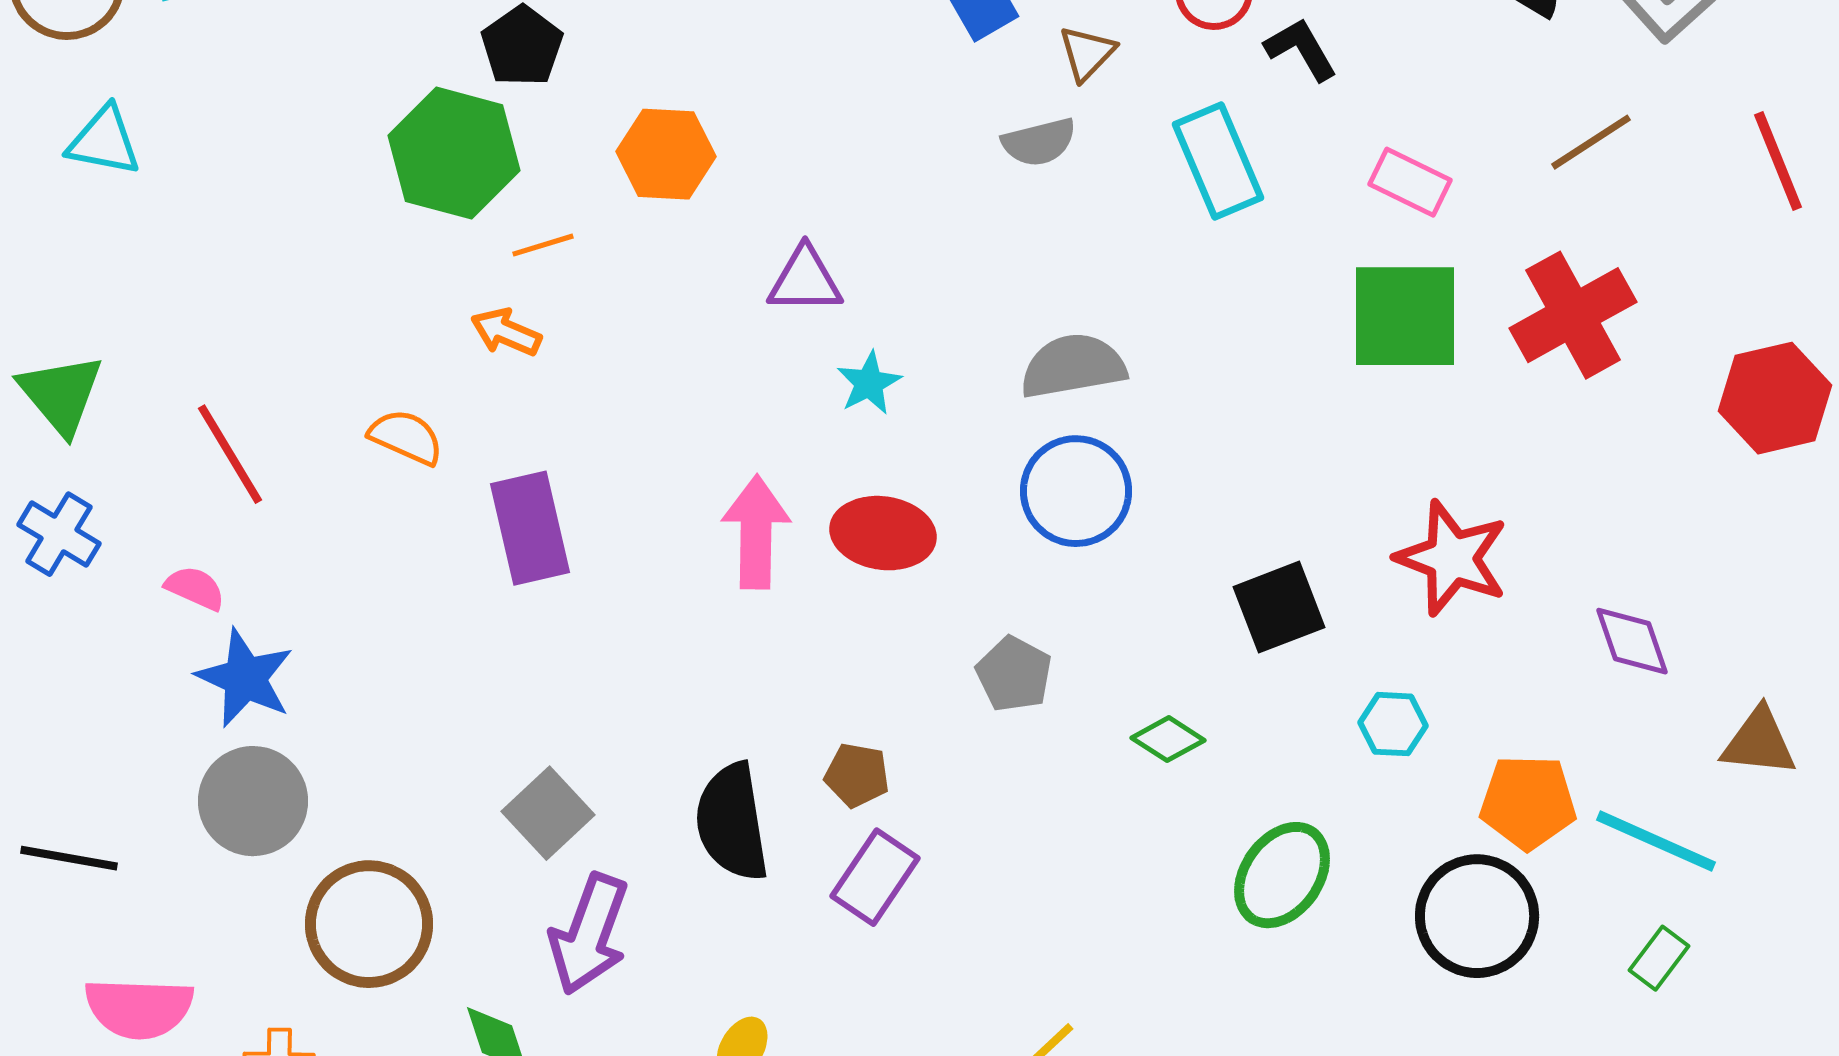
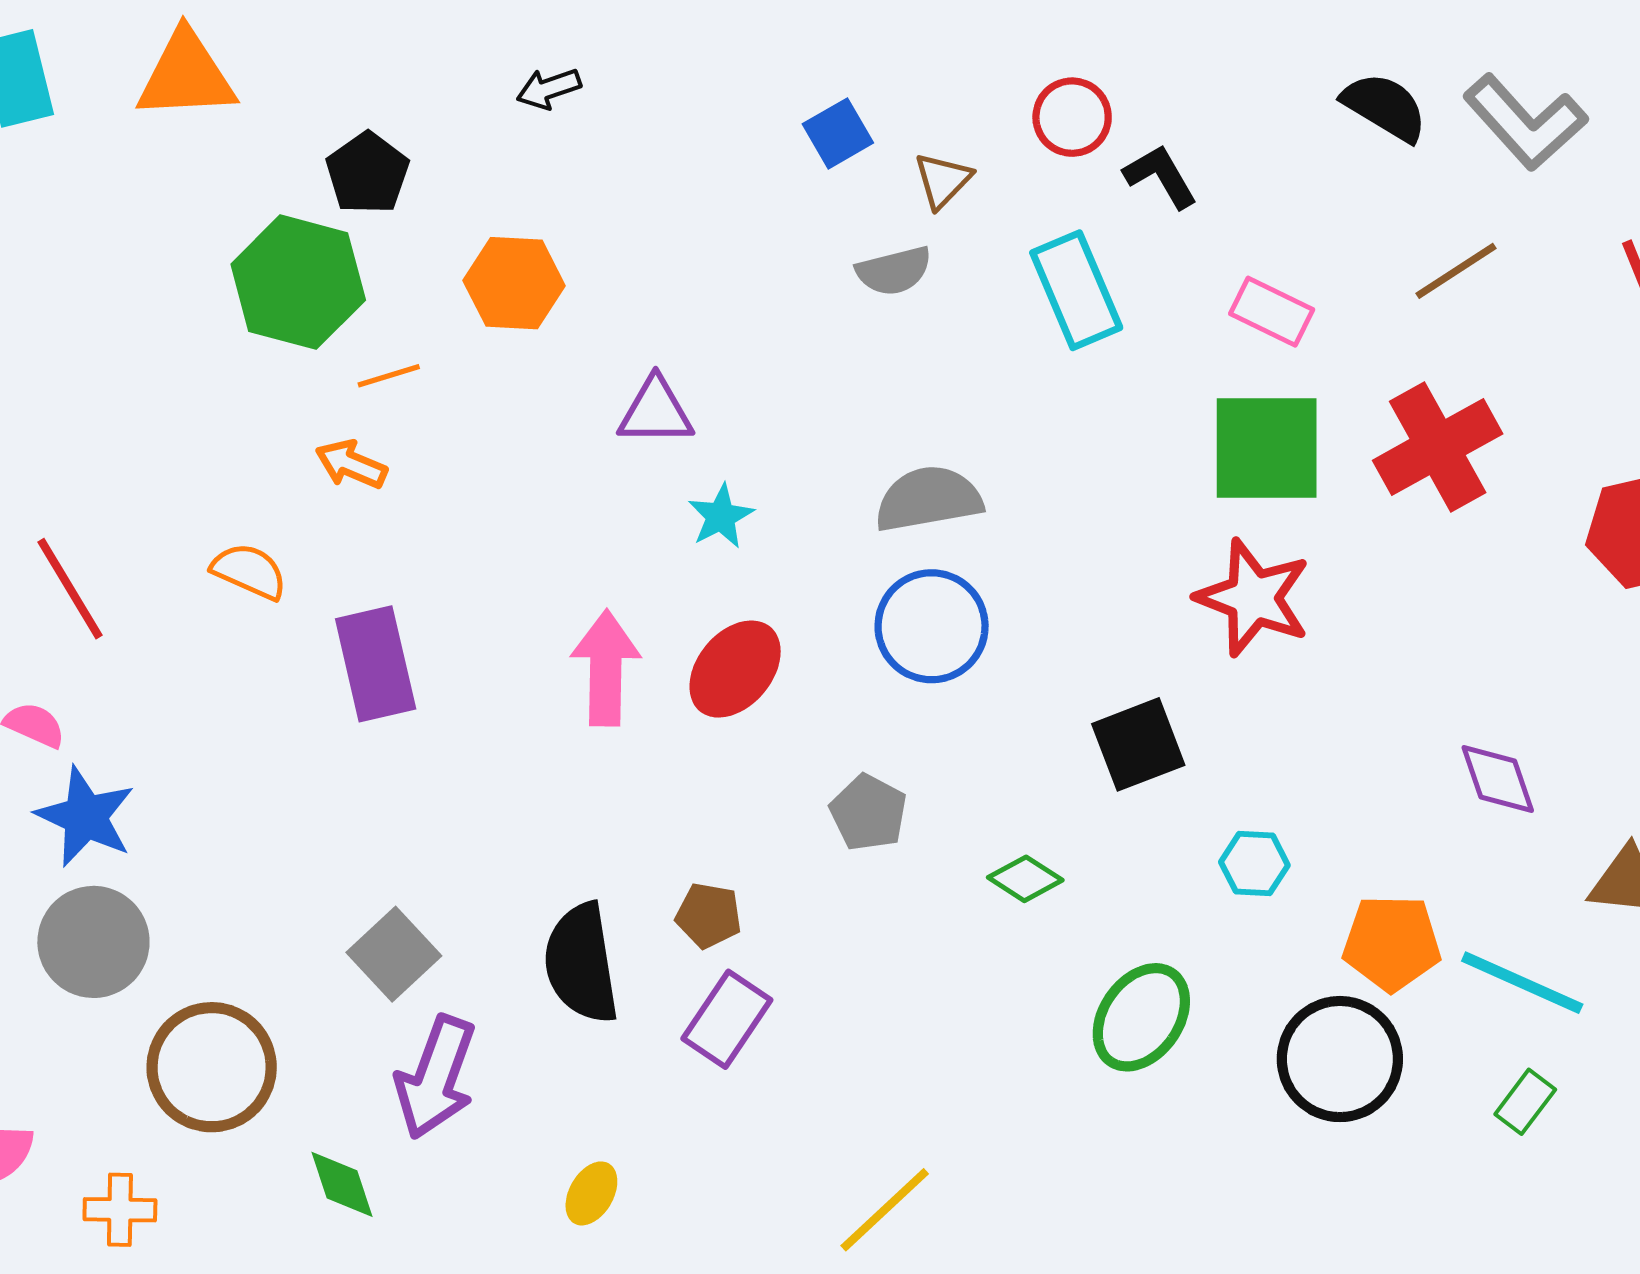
red ellipse: (883, 533) -> (735, 669), turned -58
red star: (1452, 558) -> (1253, 598), moved

